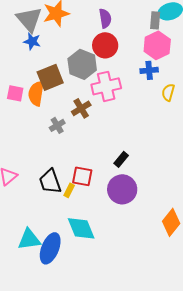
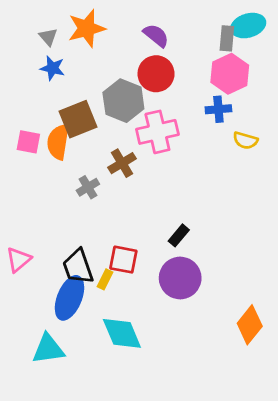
purple semicircle: (105, 18) -> (156, 35), turned -42
gray triangle: (29, 19) -> (48, 37), size x0.5
yellow semicircle: (168, 92) -> (245, 140), turned -90
blue ellipse: (50, 248) -> (69, 298), moved

